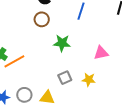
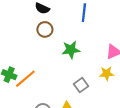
yellow star: (89, 80) -> (107, 74), moved

